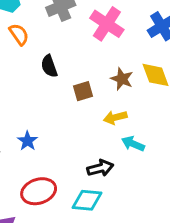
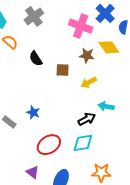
pink cross: (107, 24) -> (81, 26), moved
brown square: (83, 91) -> (63, 70), turned 32
cyan arrow: (133, 144) -> (106, 106), moved

